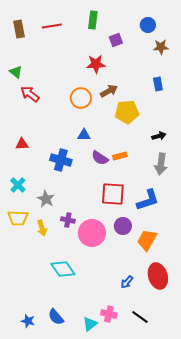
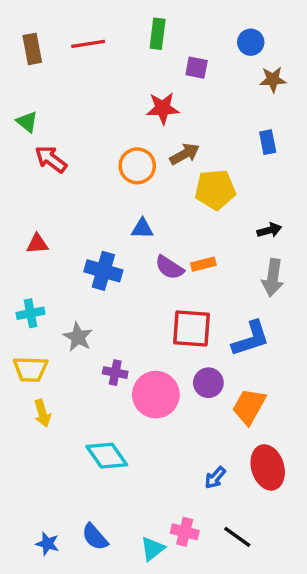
purple square: (116, 40) -> (197, 68), turned 32
cyan cross: (18, 185) -> (31, 313), turned 35
yellow arrow: (42, 228) -> (42, 413), moved

